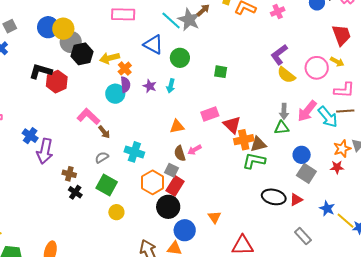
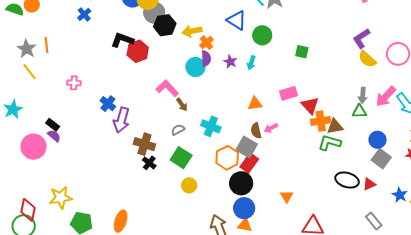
gray square: (171, 170) -> (247, 147), size x1.5
brown cross: (69, 174) -> (144, 144), size x1.5
blue circle: (185, 230) -> (244, 208), moved

